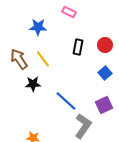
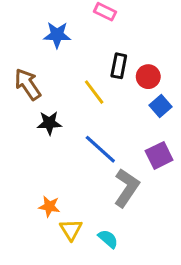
red circle: (105, 45) -> (148, 77), moved
yellow line: (43, 59) -> (94, 92), moved

